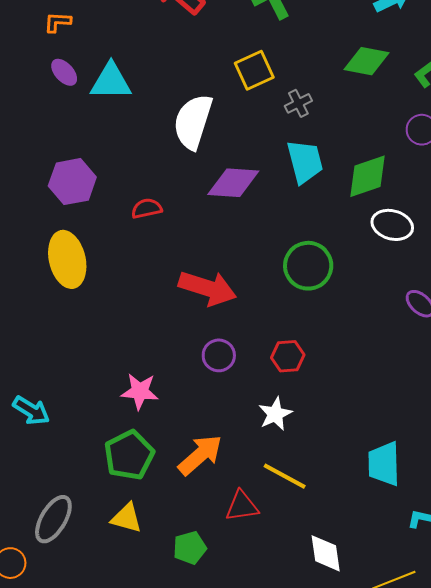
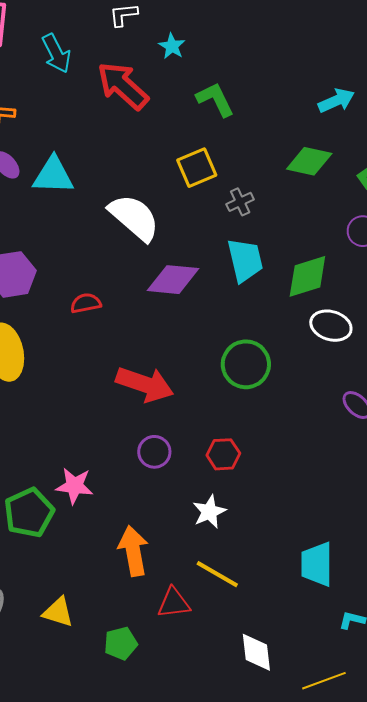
white semicircle: (193, 122) -> (134, 218), turned 112
green pentagon: (129, 455) -> (29, 513), moved
orange arrow: (200, 455) -> (133, 551), turned -60

